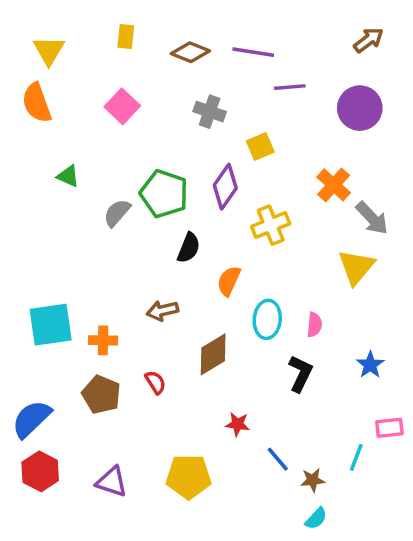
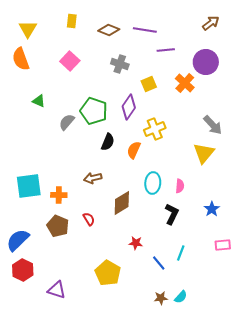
orange cross: (334, 185) -> (185, 83), moved
orange semicircle: (229, 281) -> (134, 150), moved
cyan line: (356, 457) -> (181, 253), moved
yellow pentagon: (189, 477) -> (108, 273), turned 30
brown star: (313, 480) -> (161, 298), moved
purple triangle: (112, 482) -> (57, 290), moved

